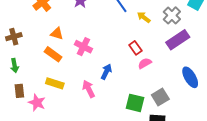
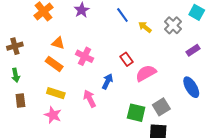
purple rectangle: (178, 40) -> (193, 50), moved, size x0.6
red rectangle: (135, 48) -> (126, 59), moved
pink semicircle: (145, 63) -> (146, 73), size x1.5
pink star: (37, 103) -> (53, 115), moved

